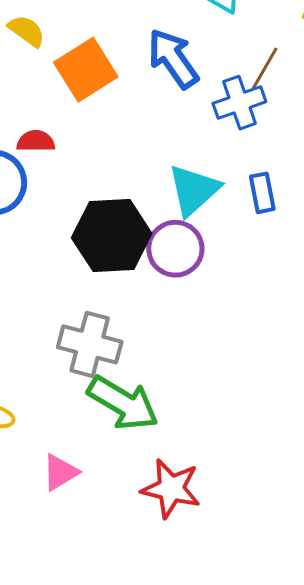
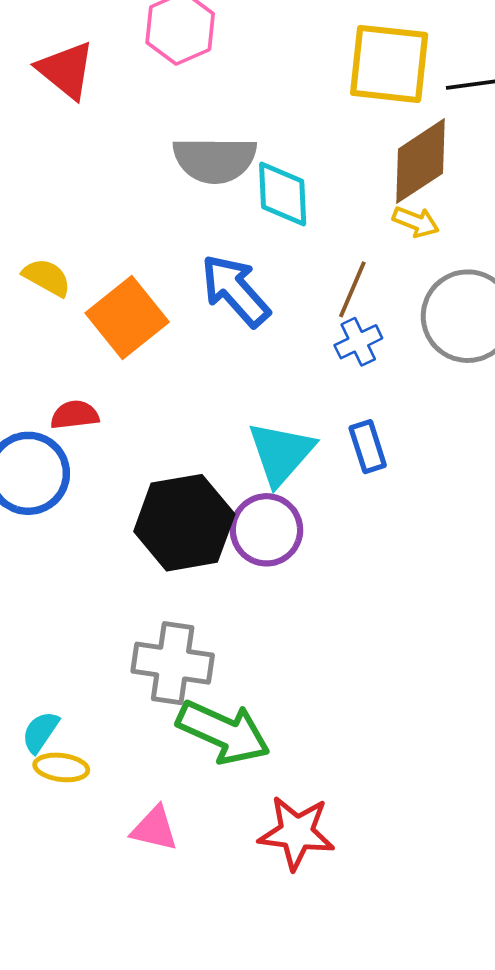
blue cross: (239, 103) -> (358, 342), moved, size x0.7
pink triangle: (60, 472) -> (154, 829), turned 51

